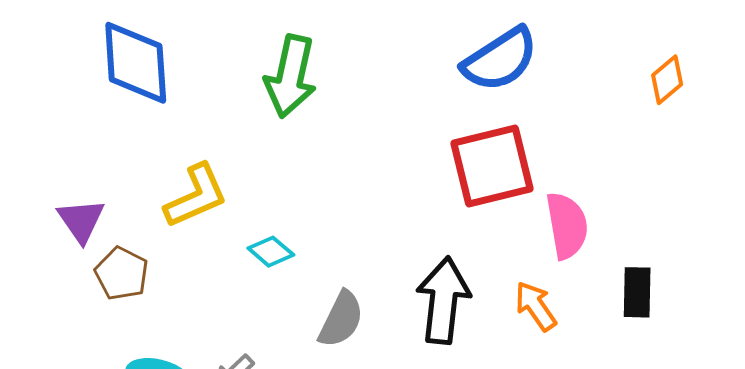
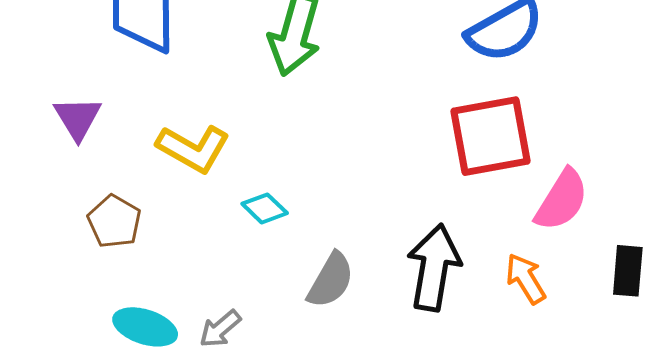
yellow L-shape: (196, 196) -> (193, 149), turned 50
purple triangle: (81, 220) -> (78, 118), moved
pink semicircle: (567, 226) -> (562, 200), turned 38

